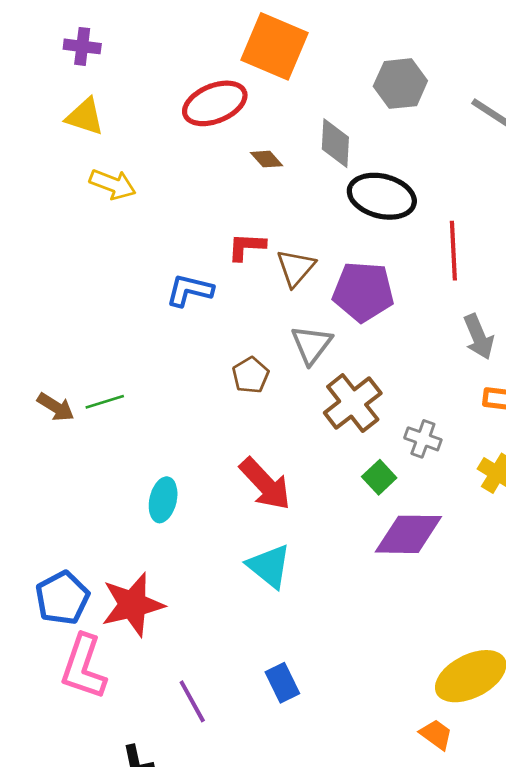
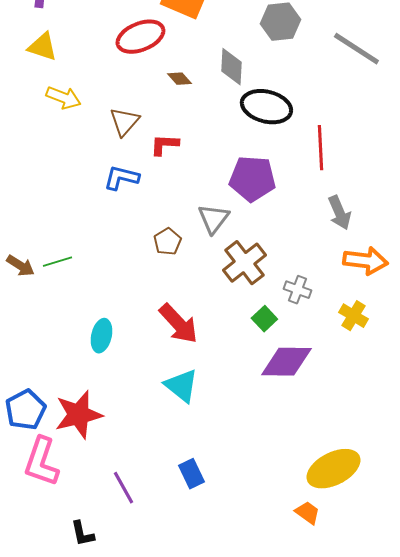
brown triangle: (296, 268) -> (124, 122), moved

